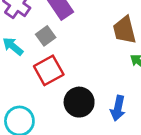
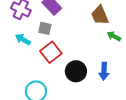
gray square: (46, 36) -> (45, 28), turned -32

